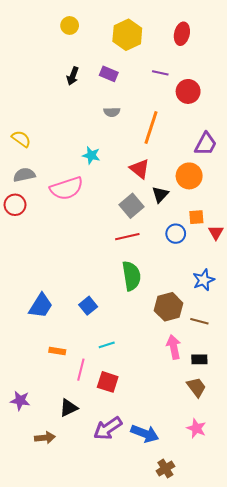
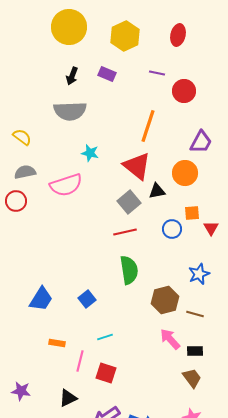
yellow circle: (70, 25) -> (69, 27), size x2.0
gray semicircle: (112, 112) -> (70, 111), moved, size x2.0
red triangle: (140, 169) -> (137, 166), size x1.4
black triangle: (160, 194) -> (157, 191), turned 36
pink arrow: (174, 347) -> (170, 339), turned -30

